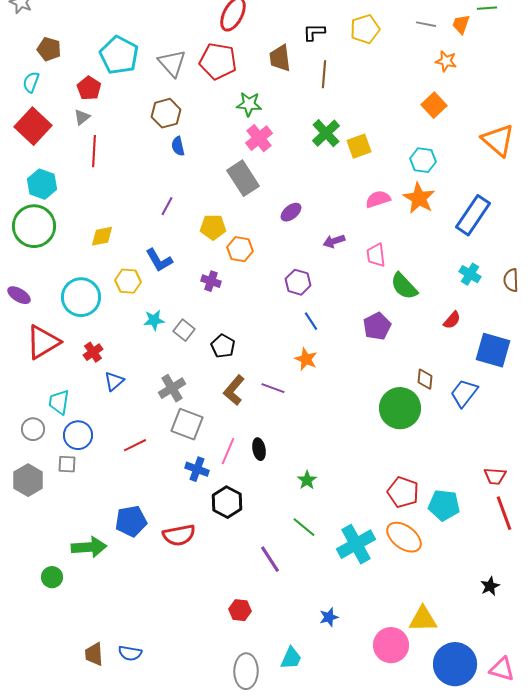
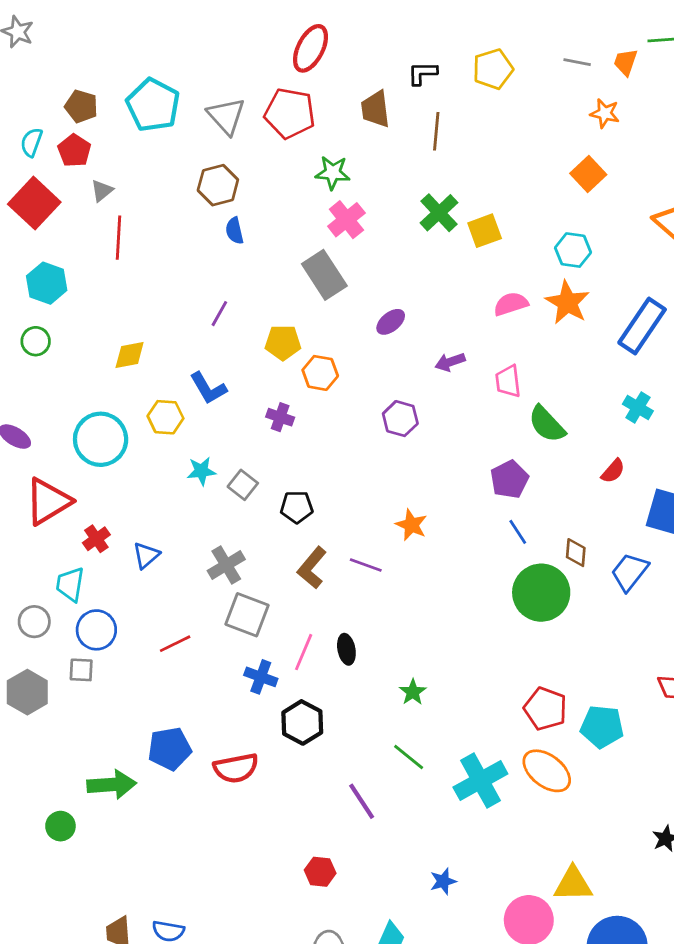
brown pentagon: (49, 49) -> (81, 106), moved
red pentagon: (89, 88) -> (74, 151), moved
green circle: (34, 226) -> (36, 341), size x0.5
blue line: (311, 321) -> (518, 532), moved
black pentagon: (223, 346) -> (297, 507), turned -30
red cross: (93, 352) -> (96, 539), moved

